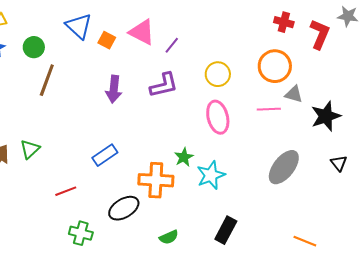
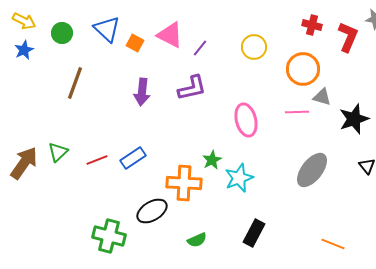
green circle: (34, 47) -> (62, 33), moved
yellow circle: (218, 74) -> (254, 47), moved
red line: (66, 191) -> (97, 160), moved
green cross: (81, 233) -> (109, 236), size x1.4

